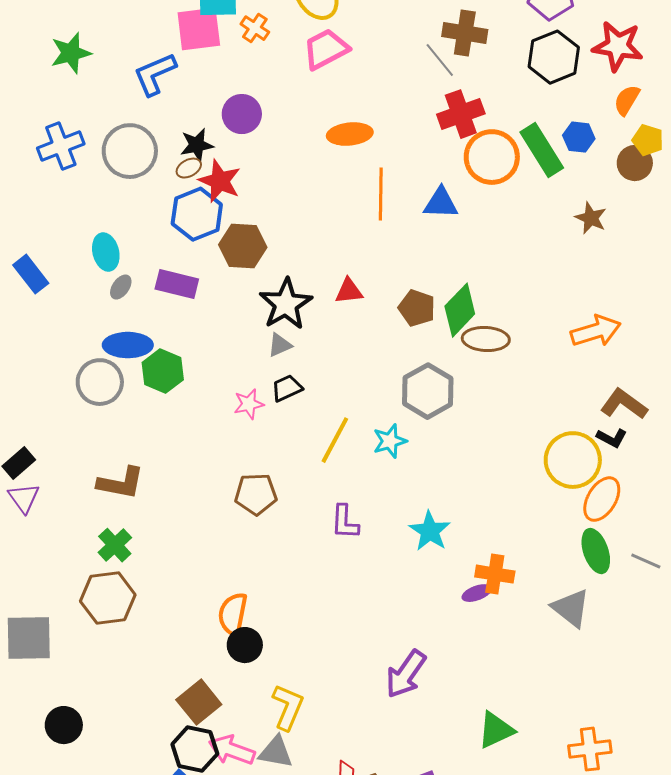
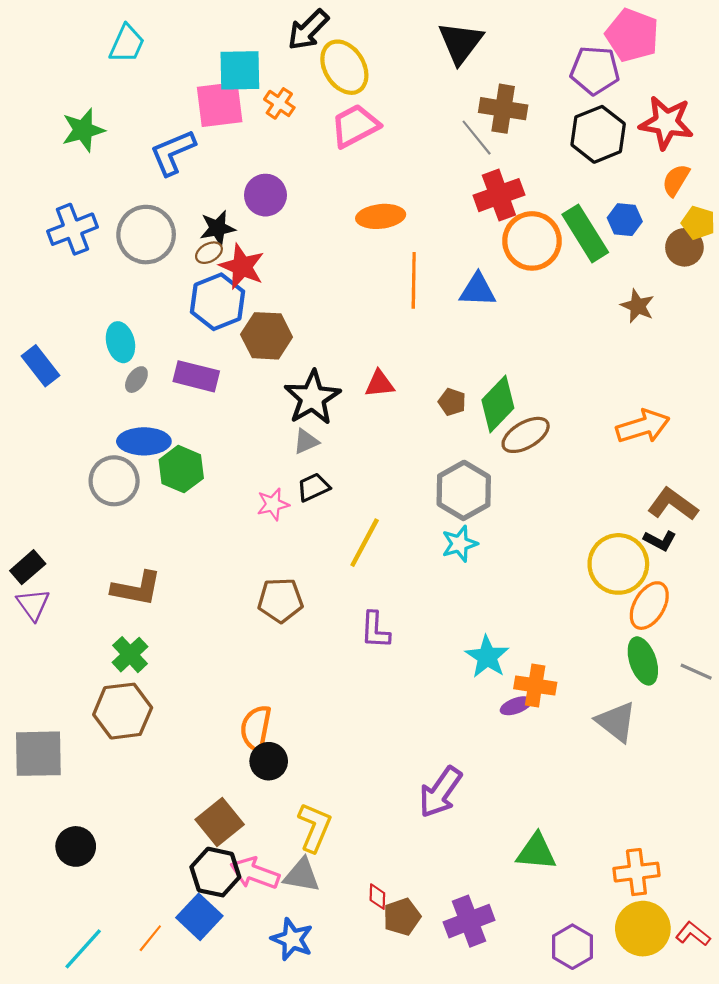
brown pentagon: (417, 308) -> (452, 402), size x0.7
brown ellipse: (486, 339) -> (526, 435), turned -33
cyan star: (390, 441) -> (459, 544), moved
cyan star: (430, 531) -> (487, 657), moved
green triangle: (496, 730) -> (536, 852), turned 30

